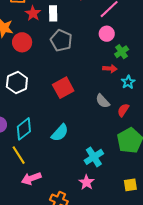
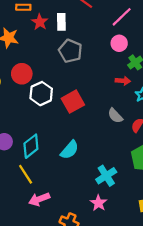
red circle: (22, 42) -> (22, 74), moved
white hexagon: (17, 82) -> (41, 94), moved

